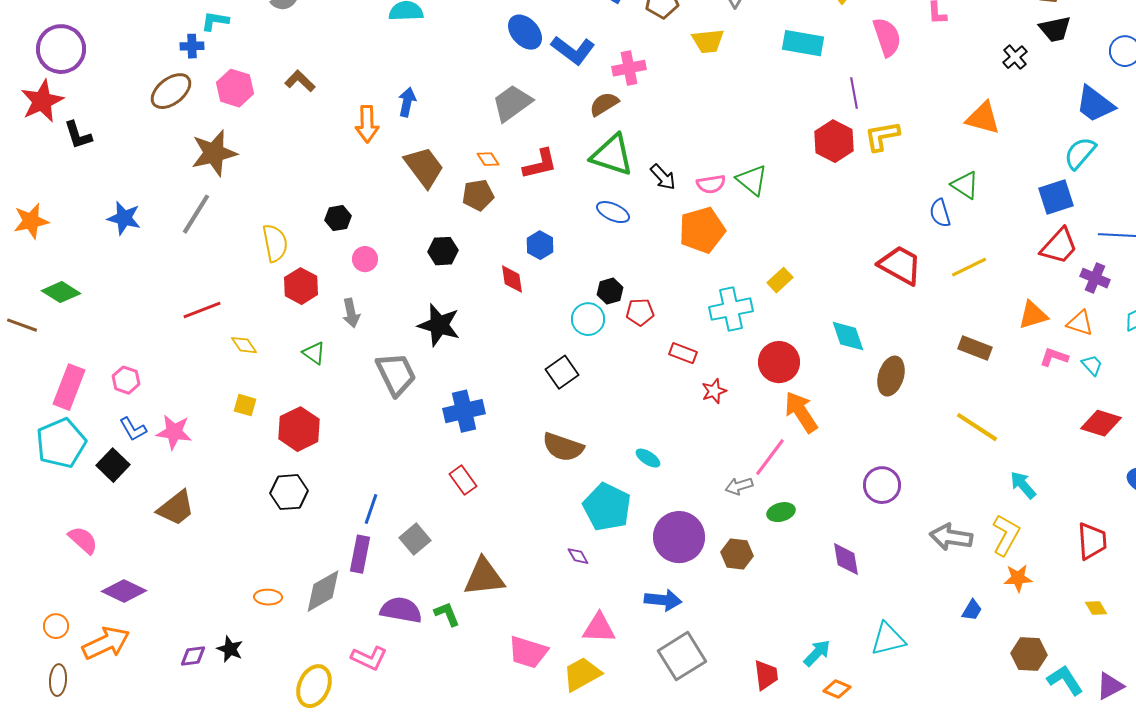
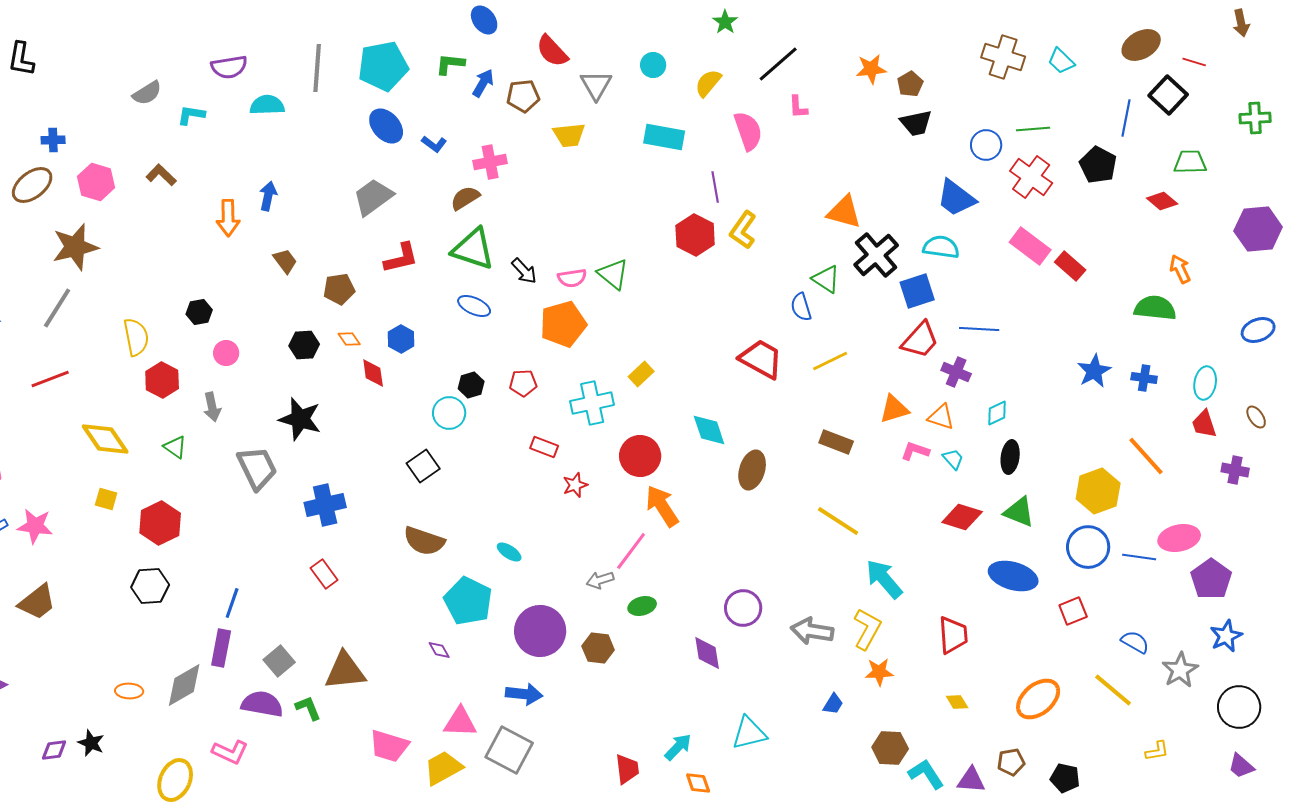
cyan L-shape: (215, 21) -> (191, 115), moved
blue L-shape: (573, 50) -> (434, 144), size x0.6
black cross: (1015, 57) -> (876, 255), moved, size x1.8
yellow L-shape: (882, 136) -> (743, 230), turned -45
cyan semicircle: (1080, 153) -> (941, 247), turned 57
orange diamond: (488, 159) -> (349, 339), moved
brown trapezoid: (424, 167) -> (285, 261), size x0.6
red line: (202, 310) -> (50, 379), moved
red pentagon: (640, 312) -> (523, 383), moved
yellow diamond: (244, 345) -> (105, 439), size x1.8
purple circle: (882, 485) -> (743, 608), moved
cyan arrow: (1023, 485) -> (884, 579), size x1.4
gray square: (415, 539) -> (279, 661), moved
gray square: (682, 656) -> (509, 750), moved, turned -30
purple triangle: (1110, 686) -> (971, 780), turned 32
orange diamond: (837, 689) -> (698, 783), turned 48

